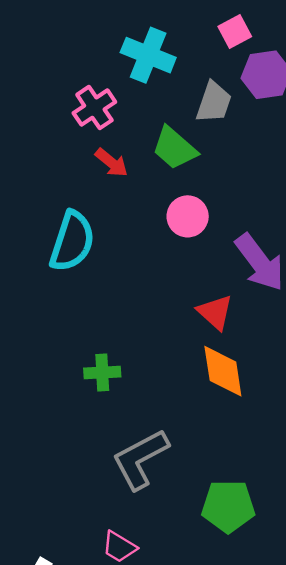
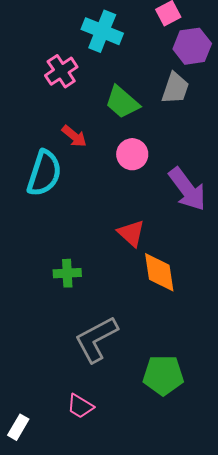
gray trapezoid: (214, 102) -> (175, 88), moved
red arrow: (111, 163) -> (74, 136), moved
red triangle: (215, 312) -> (131, 233), moved

